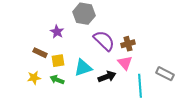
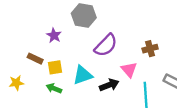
purple semicircle: (104, 41) -> (106, 45), turned 90
brown cross: (128, 44) -> (150, 49), moved
yellow star: (34, 78) -> (16, 83), moved

